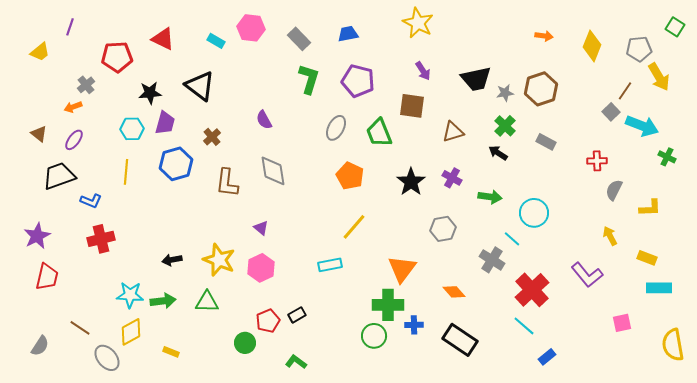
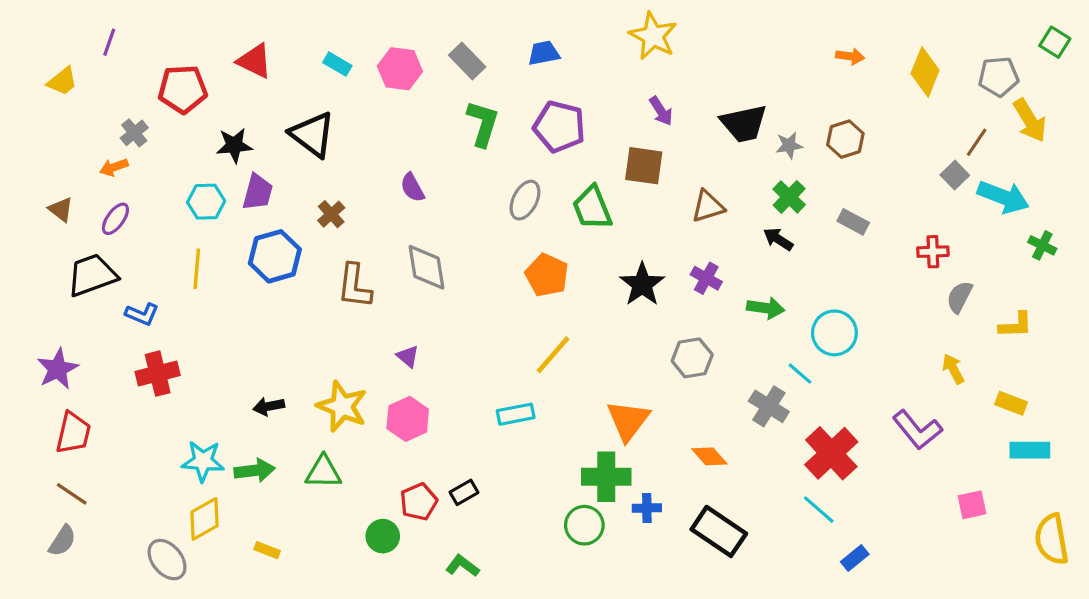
pink hexagon: (251, 28) -> (400, 69), moved
brown hexagon: (541, 89) -> (845, 139), size x0.7
brown line: (80, 328) -> (72, 494), moved

